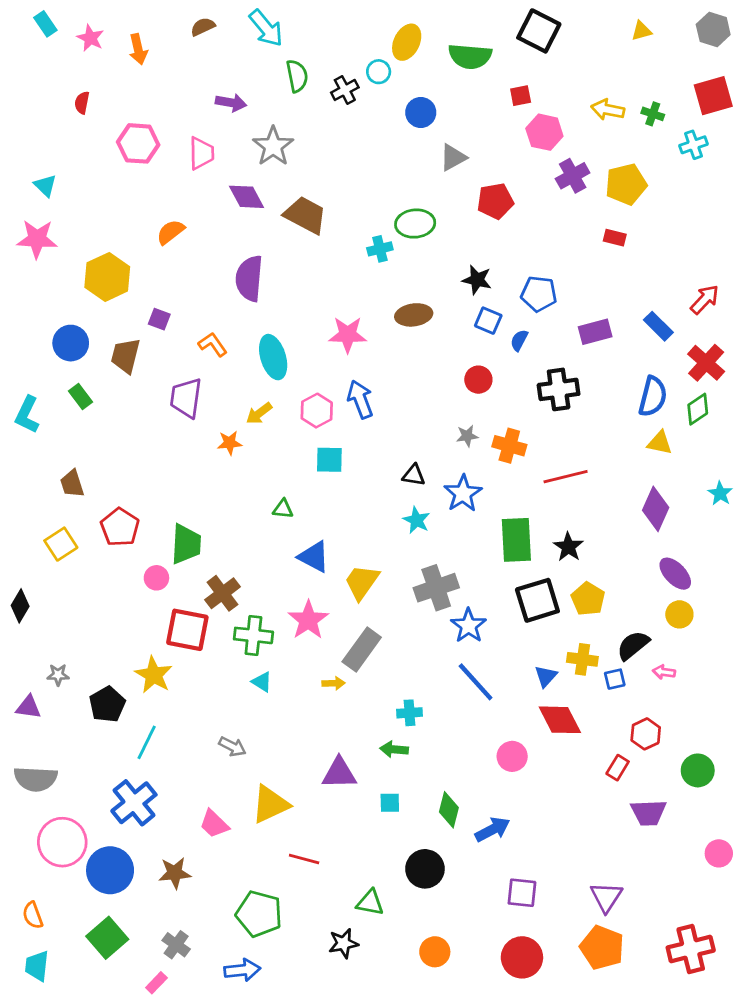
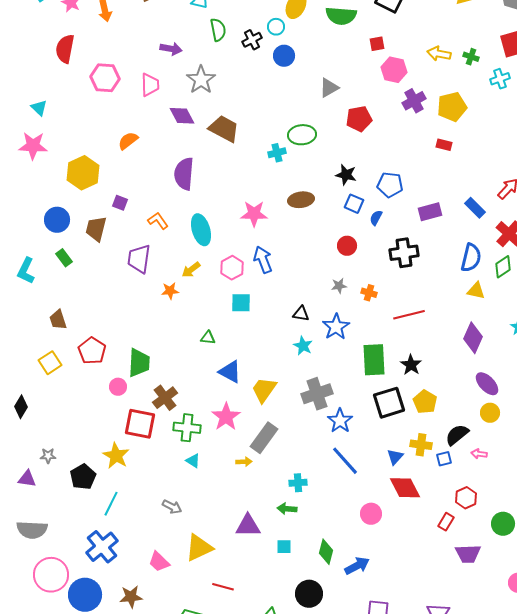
red semicircle: (82, 103) -> (65, 49), size x1.8
blue circle: (421, 112) -> (284, 56), moved
orange cross: (509, 446) -> (369, 293), size x0.7

